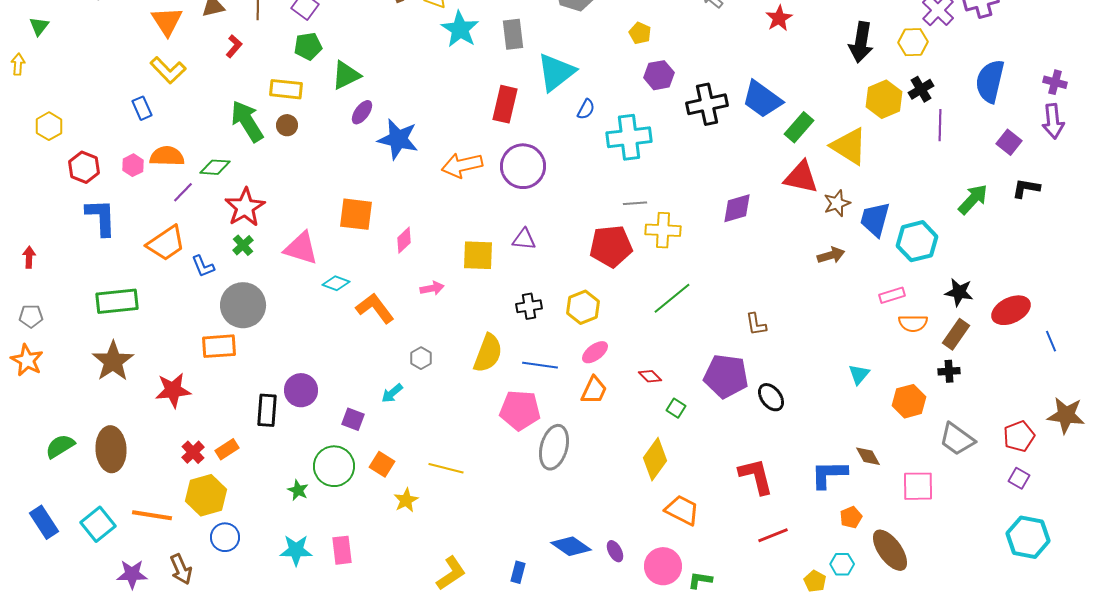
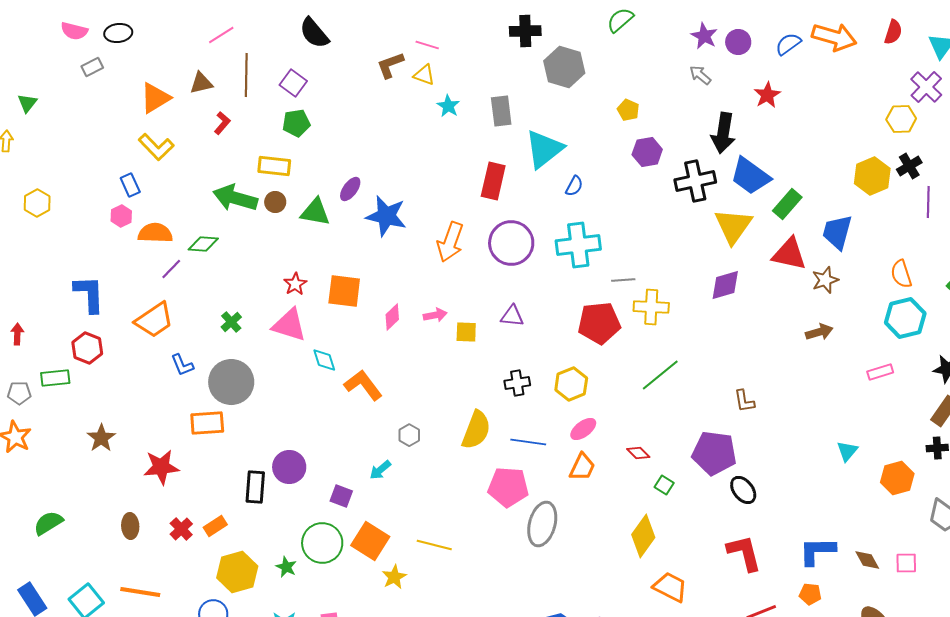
orange triangle: (167, 21) -> (155, 98), turned 32
cyan star: (460, 29) -> (448, 106), size x0.6
black arrow: (861, 42) -> (723, 133), moved
green triangle: (346, 75) -> (315, 212), moved, turned 36
green arrow: (247, 121) -> (235, 198), turned -42
cyan cross: (629, 137) -> (578, 245), moved
yellow triangle: (849, 146) -> (733, 226), moved, turned 33
pink hexagon: (133, 165) -> (121, 216), moved
orange arrow: (462, 165) -> (450, 242), turned -57
red hexagon: (84, 167) -> (87, 348), moved
red star: (245, 207) -> (295, 284), moved, size x0.6
blue trapezoid: (875, 219) -> (837, 232), moved
yellow square: (478, 255) -> (466, 332), size x0.7
blue L-shape: (203, 266) -> (182, 365), moved
cyan diamond: (336, 283) -> (324, 360), turned 52
pink arrow: (432, 288) -> (435, 315), moved
green rectangle: (117, 301) -> (55, 378), moved, size x0.7
orange semicircle: (913, 323) -> (901, 274), moved, turned 72
brown star: (113, 361) -> (101, 438), size x0.7
black ellipse: (771, 397) -> (743, 490), moved
brown ellipse: (111, 449) -> (130, 526), moved, size x0.6
brown diamond: (868, 456) -> (867, 560), moved
orange square: (382, 464) -> (370, 541), size x1.5
pink square: (918, 486) -> (906, 563), size x0.7
yellow hexagon: (206, 495) -> (237, 572), moved
orange pentagon: (851, 517) -> (810, 594), moved, turned 30

